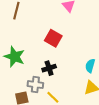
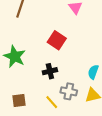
gray cross: (35, 85) -> (69, 91), moved

